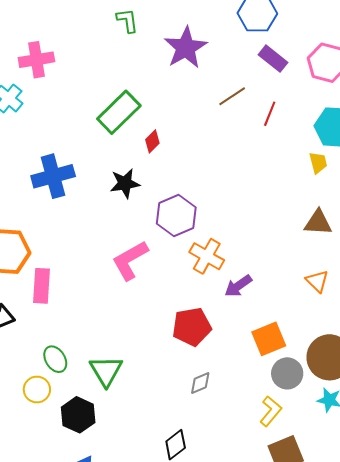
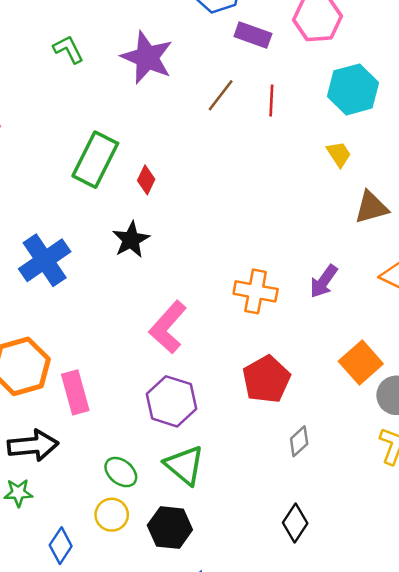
yellow trapezoid: (318, 163) -> (339, 154), moved
purple hexagon: (176, 215) -> (171, 401), moved
purple arrow: (238, 286) -> (324, 281), moved

